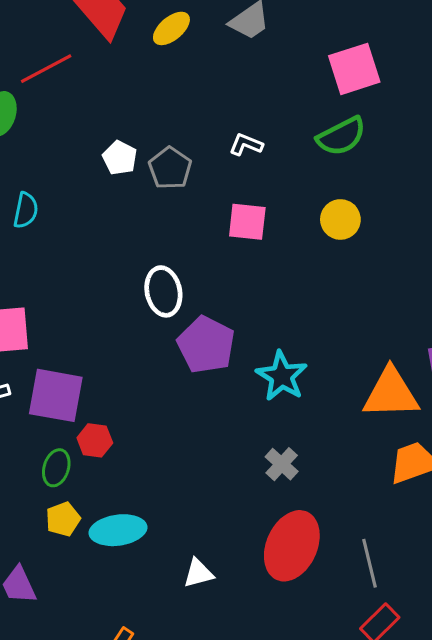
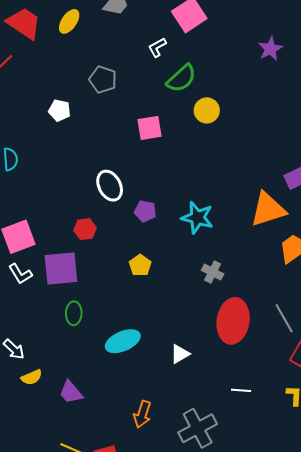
green semicircle: (341, 136) -> (181, 78), moved
white L-shape: (246, 145) -> (157, 47), moved, turned -35
gray pentagon: (170, 168) -> (103, 80), moved
purple pentagon: (206, 345) -> (145, 211), size x0.6
red hexagon: (95, 440) -> (85, 229), moved
yellow pentagon: (63, 519) -> (140, 265), moved

